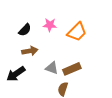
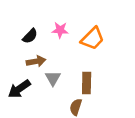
gray triangle: (52, 68) -> (53, 78), moved, turned 40
brown rectangle: (72, 69) -> (87, 83), turned -66

